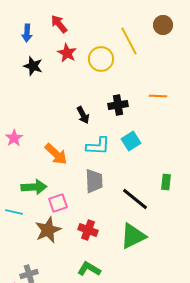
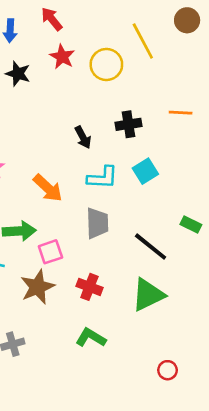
green rectangle: (166, 182) -> (191, 224), turned -70

